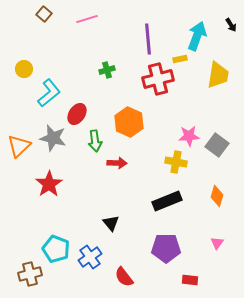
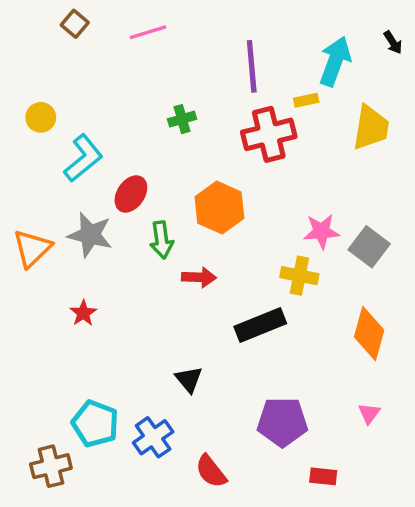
red star: (49, 184) -> (83, 313), size x0.6
orange diamond: (217, 196) -> (369, 333), size x1.4
black rectangle: (167, 201) -> (260, 325), moved

